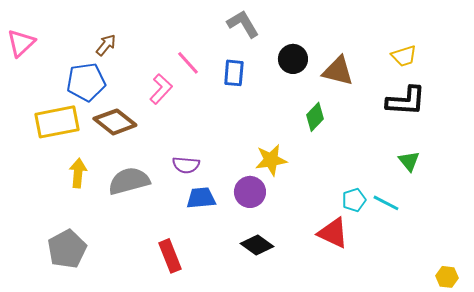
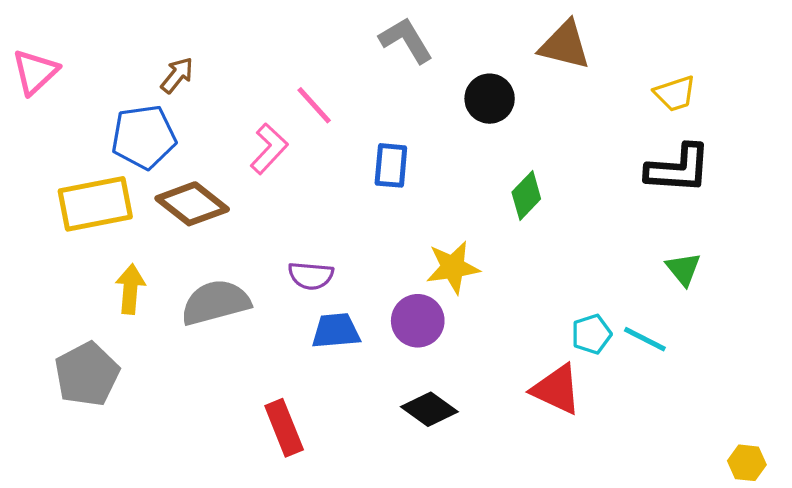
brown triangle: (338, 71) -> (565, 45), moved
blue rectangle: (234, 73) -> (391, 165), moved
gray pentagon: (67, 249) -> (87, 374), moved

